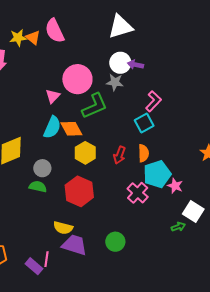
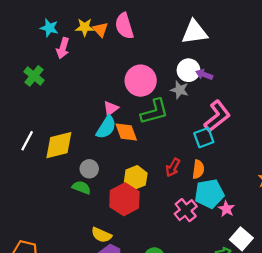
pink triangle: (53, 96) -> (111, 108), moved
pink L-shape: (153, 101) -> (217, 116), size x1.4
yellow hexagon: (85, 153) -> (136, 178), moved

